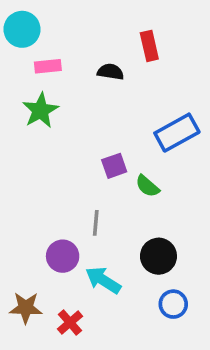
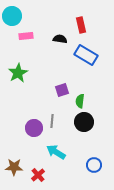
green star: (40, 110) -> (18, 73), moved
blue rectangle: (177, 133) -> (86, 55), moved, turned 60
green semicircle: (147, 186) -> (80, 101), turned 56
purple circle: (63, 256) -> (34, 128), moved
black circle: (158, 256) -> (84, 122), moved

